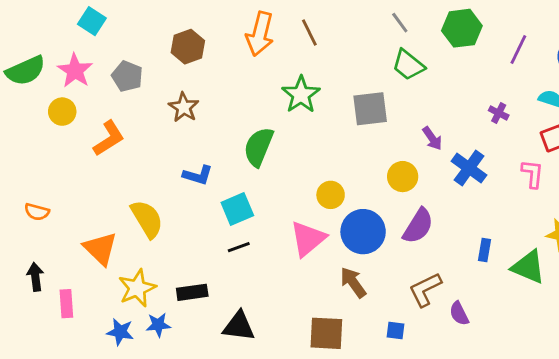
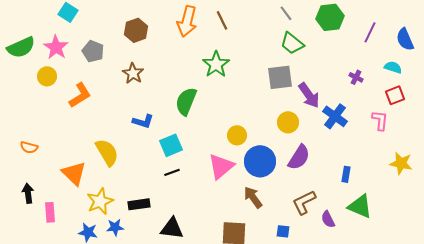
gray square: (370, 109) -> (280, 77), moved
purple arrow: (432, 138) -> (309, 95), size x1.5
green triangle: (528, 267) -> (360, 206), moved

